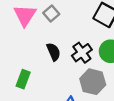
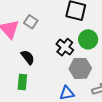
black semicircle: (54, 52) -> (28, 57), moved

